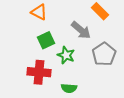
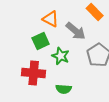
orange triangle: (39, 12) -> (51, 19), moved

